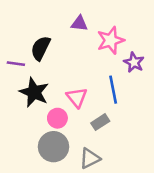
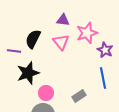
blue line: (113, 90) -> (103, 78), moved
black star: (34, 92) -> (28, 73), turned 30
pink triangle: (77, 97) -> (61, 42), moved

